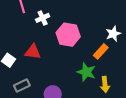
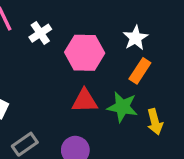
white star: (113, 34) -> (136, 38), moved
red triangle: (33, 52) -> (85, 101), moved

